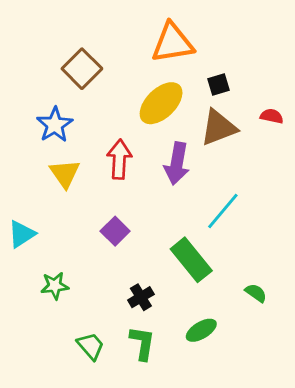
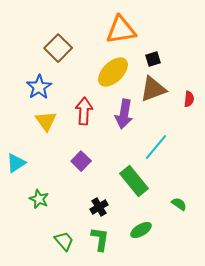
red semicircle: (272, 116) -> (189, 99), moved, turned 84
green star: (55, 286) -> (39, 199), turned 30

